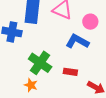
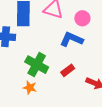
red rectangle: (70, 72) -> (68, 70), turned -40

